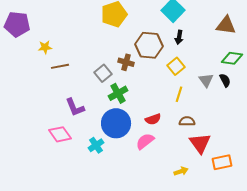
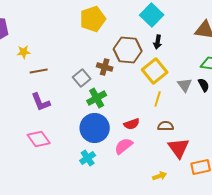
yellow square: (176, 66) -> (155, 71), size x1.4
purple L-shape: (75, 107) -> (41, 102), moved
cyan cross: (96, 145) -> (88, 158), moved

